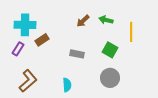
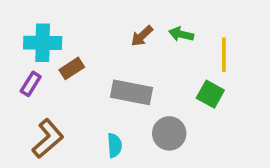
green square: (110, 50) -> (210, 94), moved
gray rectangle: (77, 54) -> (132, 92), size x1.6
gray circle: (110, 78) -> (169, 133), moved

